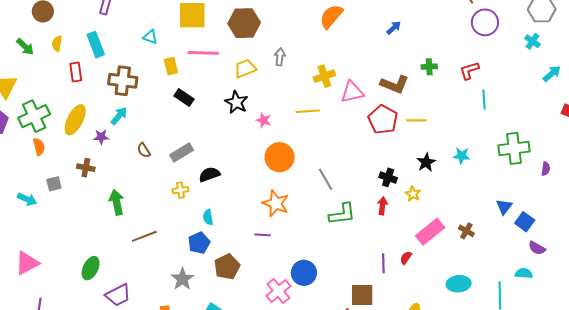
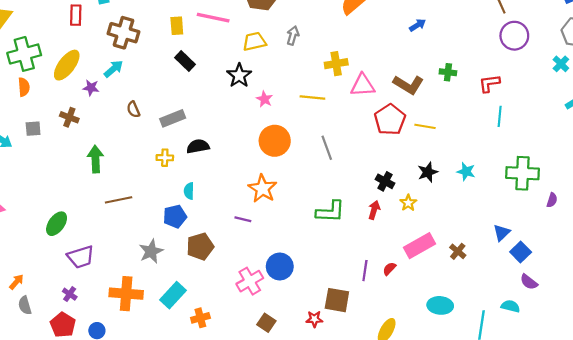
gray line: (326, 179) -> (327, 148), moved

